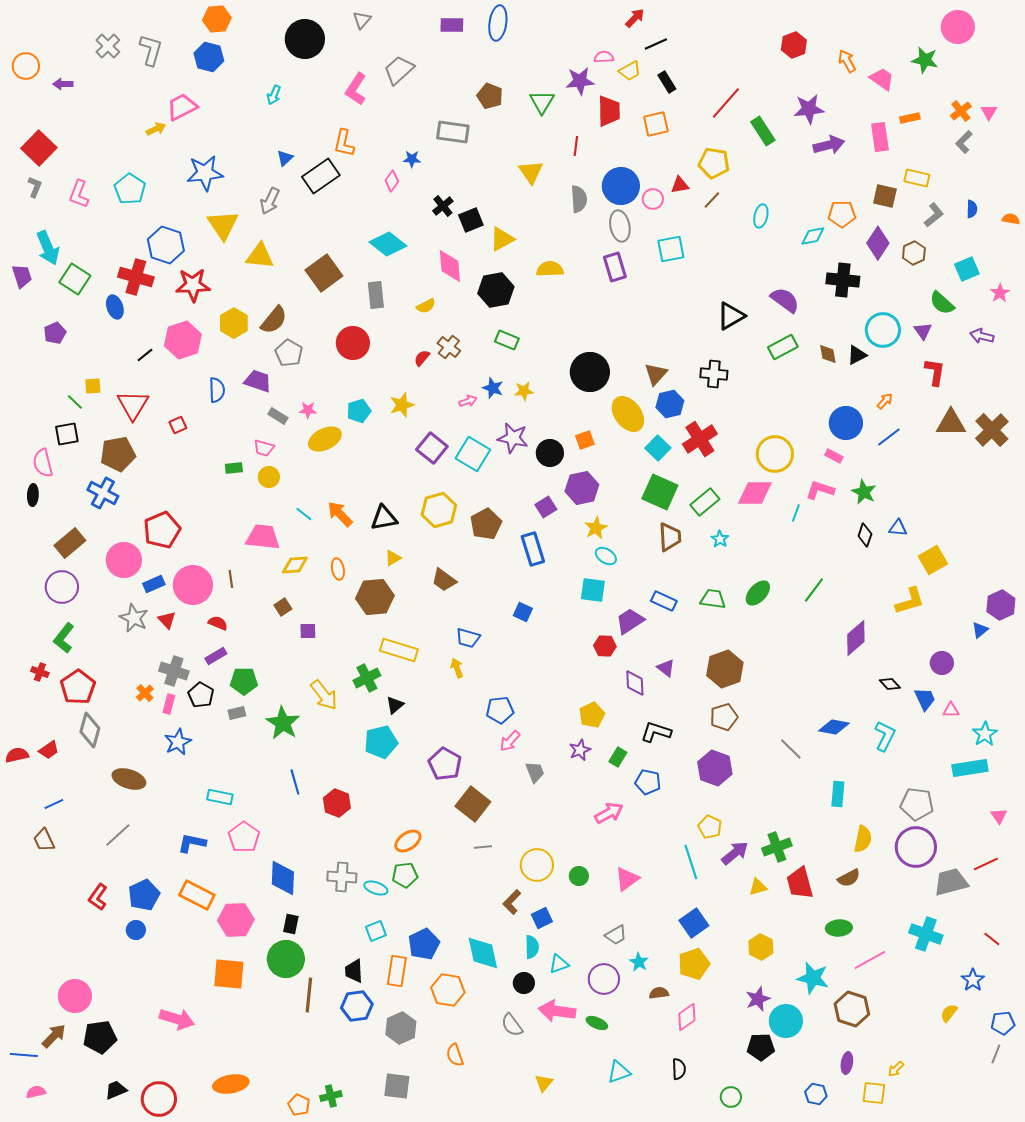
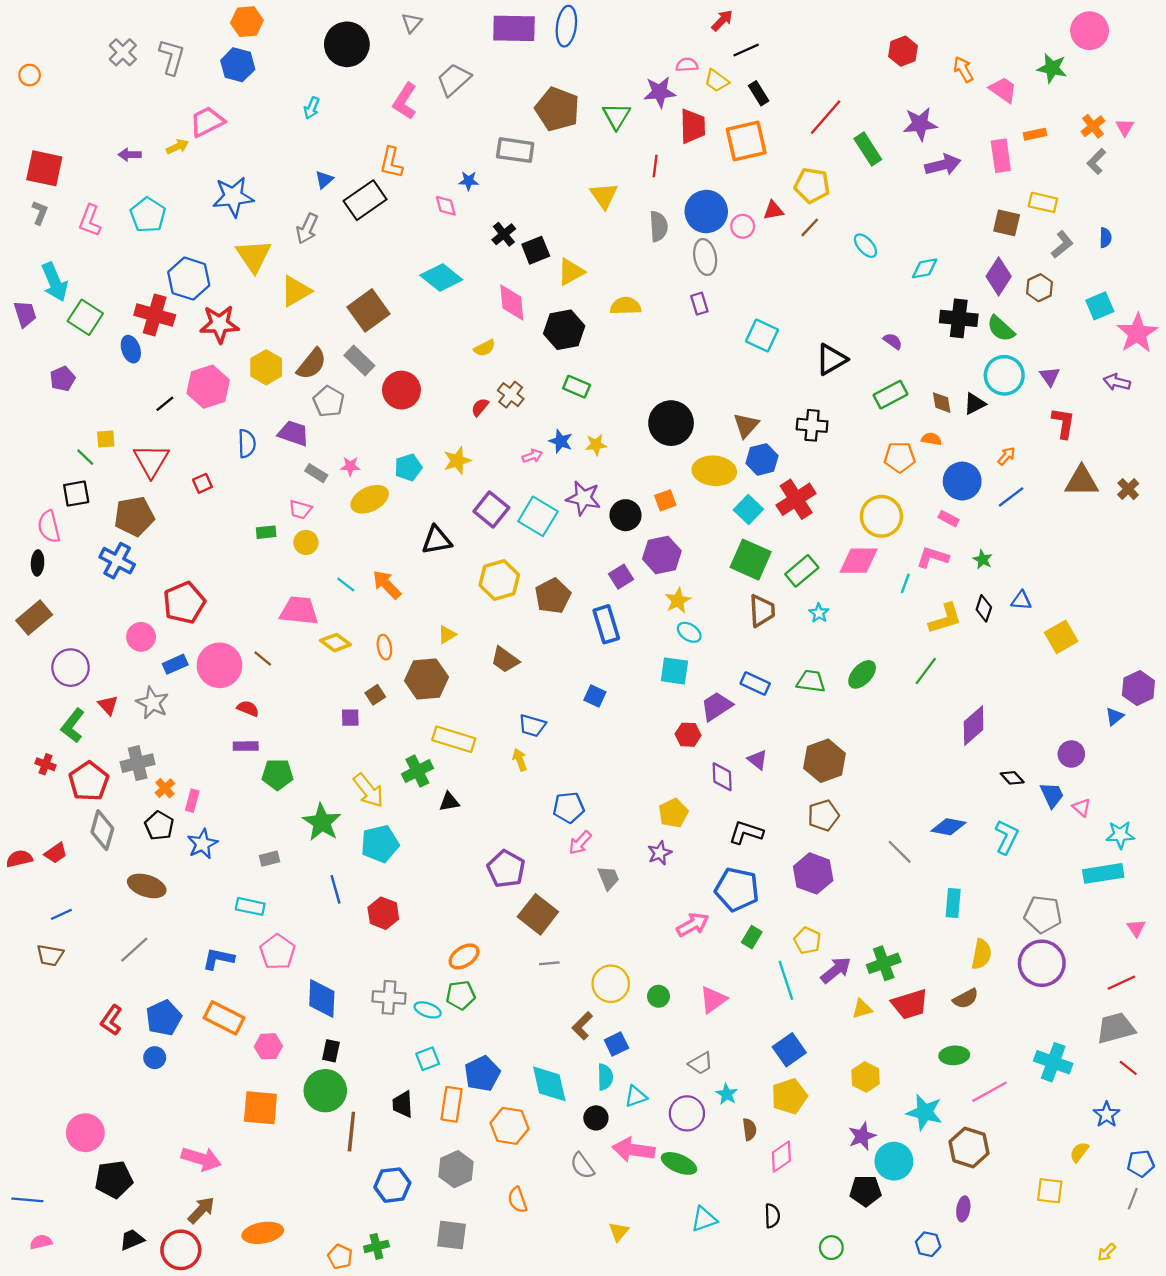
purple rectangle: (452, 25) -> (514, 28), size x1.6
orange circle: (26, 66) -> (30, 75), size x0.7
yellow trapezoid: (630, 71) -> (716, 81), turned 65
purple arrow: (63, 84) -> (130, 155), moved
brown pentagon: (490, 96) -> (557, 109), size x1.5
orange square: (656, 124) -> (746, 141), size x1.4
red square: (39, 148) -> (44, 168), turned -32
pink diamond: (392, 181) -> (446, 206), turned -50
orange pentagon: (842, 214) -> (900, 457), moved
cyan ellipse: (761, 216) -> (865, 246), turned -55
orange semicircle: (1011, 219) -> (931, 439), moved
cyan square: (671, 249) -> (762, 335), moved, turned 36
yellow triangle: (260, 256) -> (296, 291), turned -36
purple rectangle: (615, 267) -> (699, 304), size x0.7
pink star: (1000, 293) -> (1137, 333), size x1.8
gray rectangle: (376, 295) -> (359, 360), moved, turned -40
purple semicircle: (785, 300) -> (893, 341), size x0.6
green semicircle: (942, 303) -> (1001, 329), moved
yellow ellipse: (628, 414) -> (714, 471), turned -48
brown cross: (992, 430) -> (1128, 489), size x0.6
green star: (864, 492) -> (983, 560), size x0.7
black triangle: (384, 518) -> (437, 540), moved
brown rectangle: (70, 543) -> (34, 618), moved
pink circle: (124, 560) -> (141, 637), size x0.7
yellow diamond: (295, 565) -> (336, 643), turned 40
brown line: (231, 579) -> (263, 658), turned -42
yellow L-shape: (910, 601) -> (945, 619), moved
brown square: (283, 607) -> (375, 695), moved
red triangle: (167, 620) -> (108, 705), moved
purple rectangle: (216, 656) -> (246, 746), turned 30
gray cross: (174, 671) -> (138, 763), moved, turned -32
black pentagon: (201, 695) -> (159, 826), moved
black triangle: (395, 705) -> (449, 802), turned 30
pink triangle: (951, 710) -> (1082, 807), turned 42
gray rectangle: (237, 713) -> (270, 859), moved
cyan star: (985, 734) -> (1120, 835), turned 30
cyan pentagon: (381, 742) -> (380, 844), moved
green rectangle: (618, 757) -> (752, 937), moved
blue pentagon: (648, 782) -> (737, 889), size x1.5
brown trapezoid: (44, 840) -> (50, 955), turned -55
gray trapezoid: (951, 882) -> (1116, 1028), moved
red trapezoid: (800, 883) -> (910, 1004), turned -92
pink hexagon: (236, 920) -> (268, 1046), size x0.7
brown semicircle: (659, 993) -> (749, 1129), turned 90
blue hexagon: (357, 1006) -> (392, 1185), moved
green ellipse: (597, 1023) -> (679, 1163), size x1.4
brown arrow: (54, 1036) -> (201, 1210), moved
yellow arrow: (896, 1069) -> (1107, 1252), moved
yellow square: (874, 1093) -> (1050, 1191), moved

